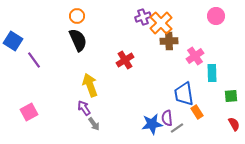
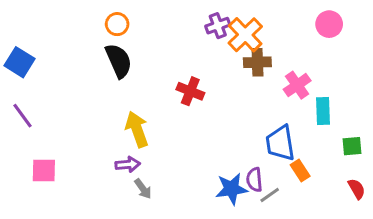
purple line: (34, 60) -> (23, 116), moved
red cross: (125, 60) -> (190, 91), turned -36
purple arrow: (84, 108) -> (128, 164), turned 119
pink square: (29, 112) -> (44, 171), turned 30

